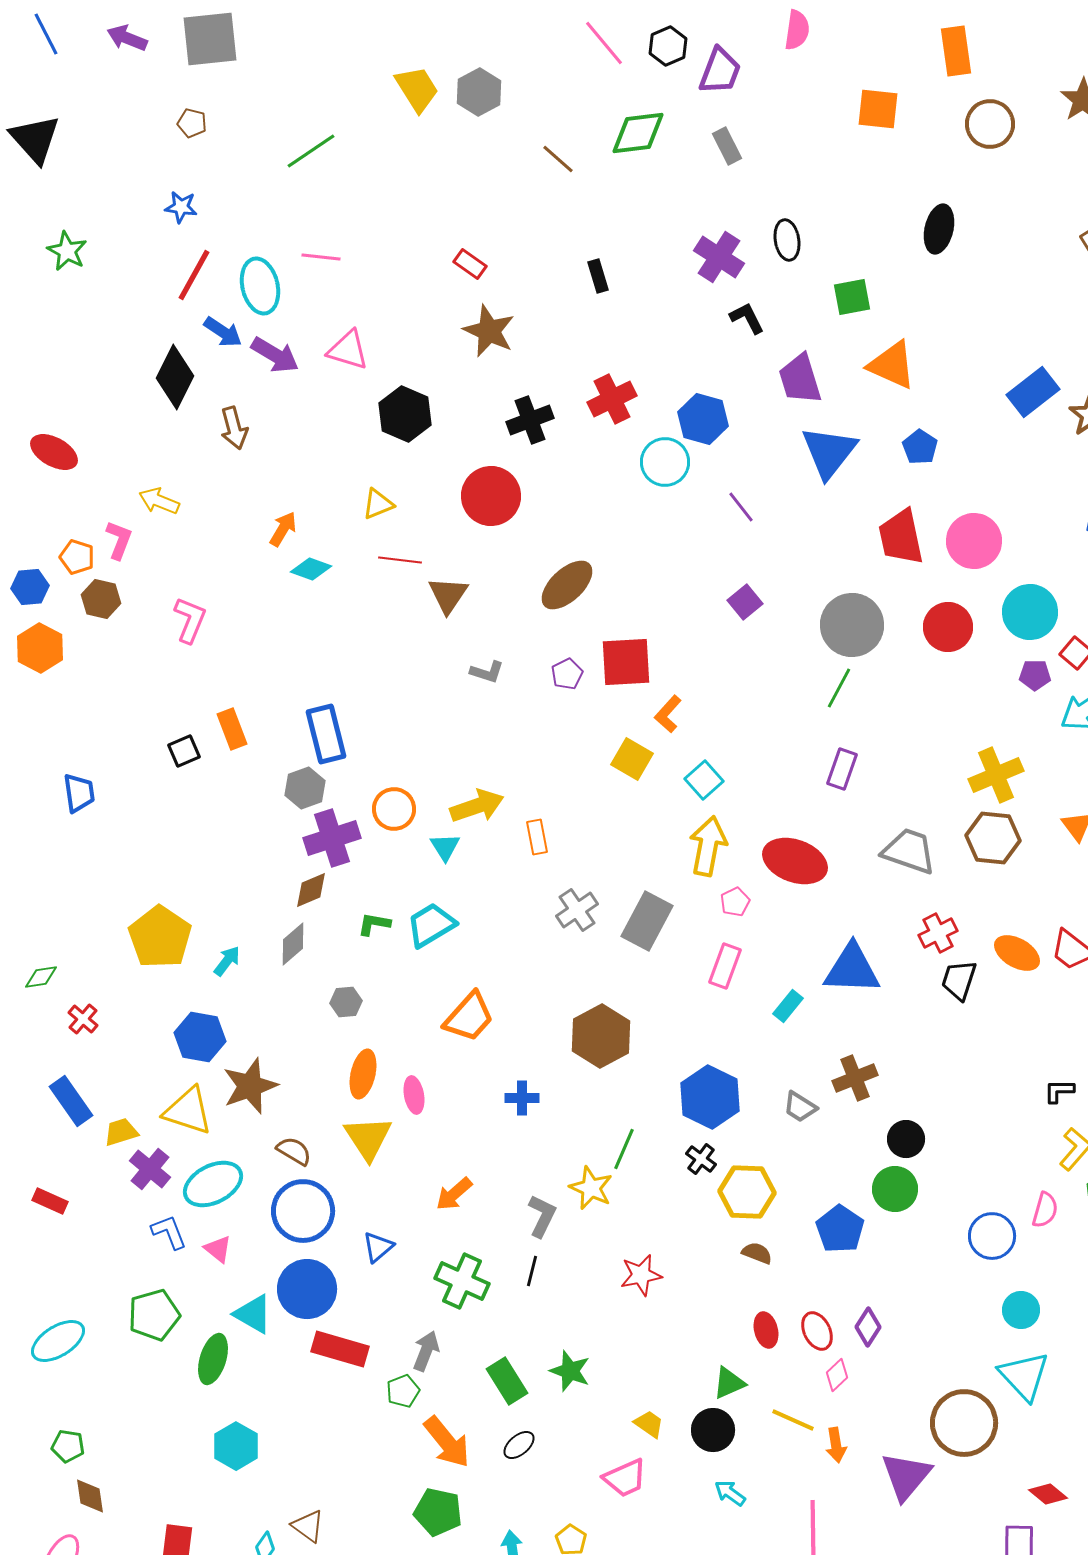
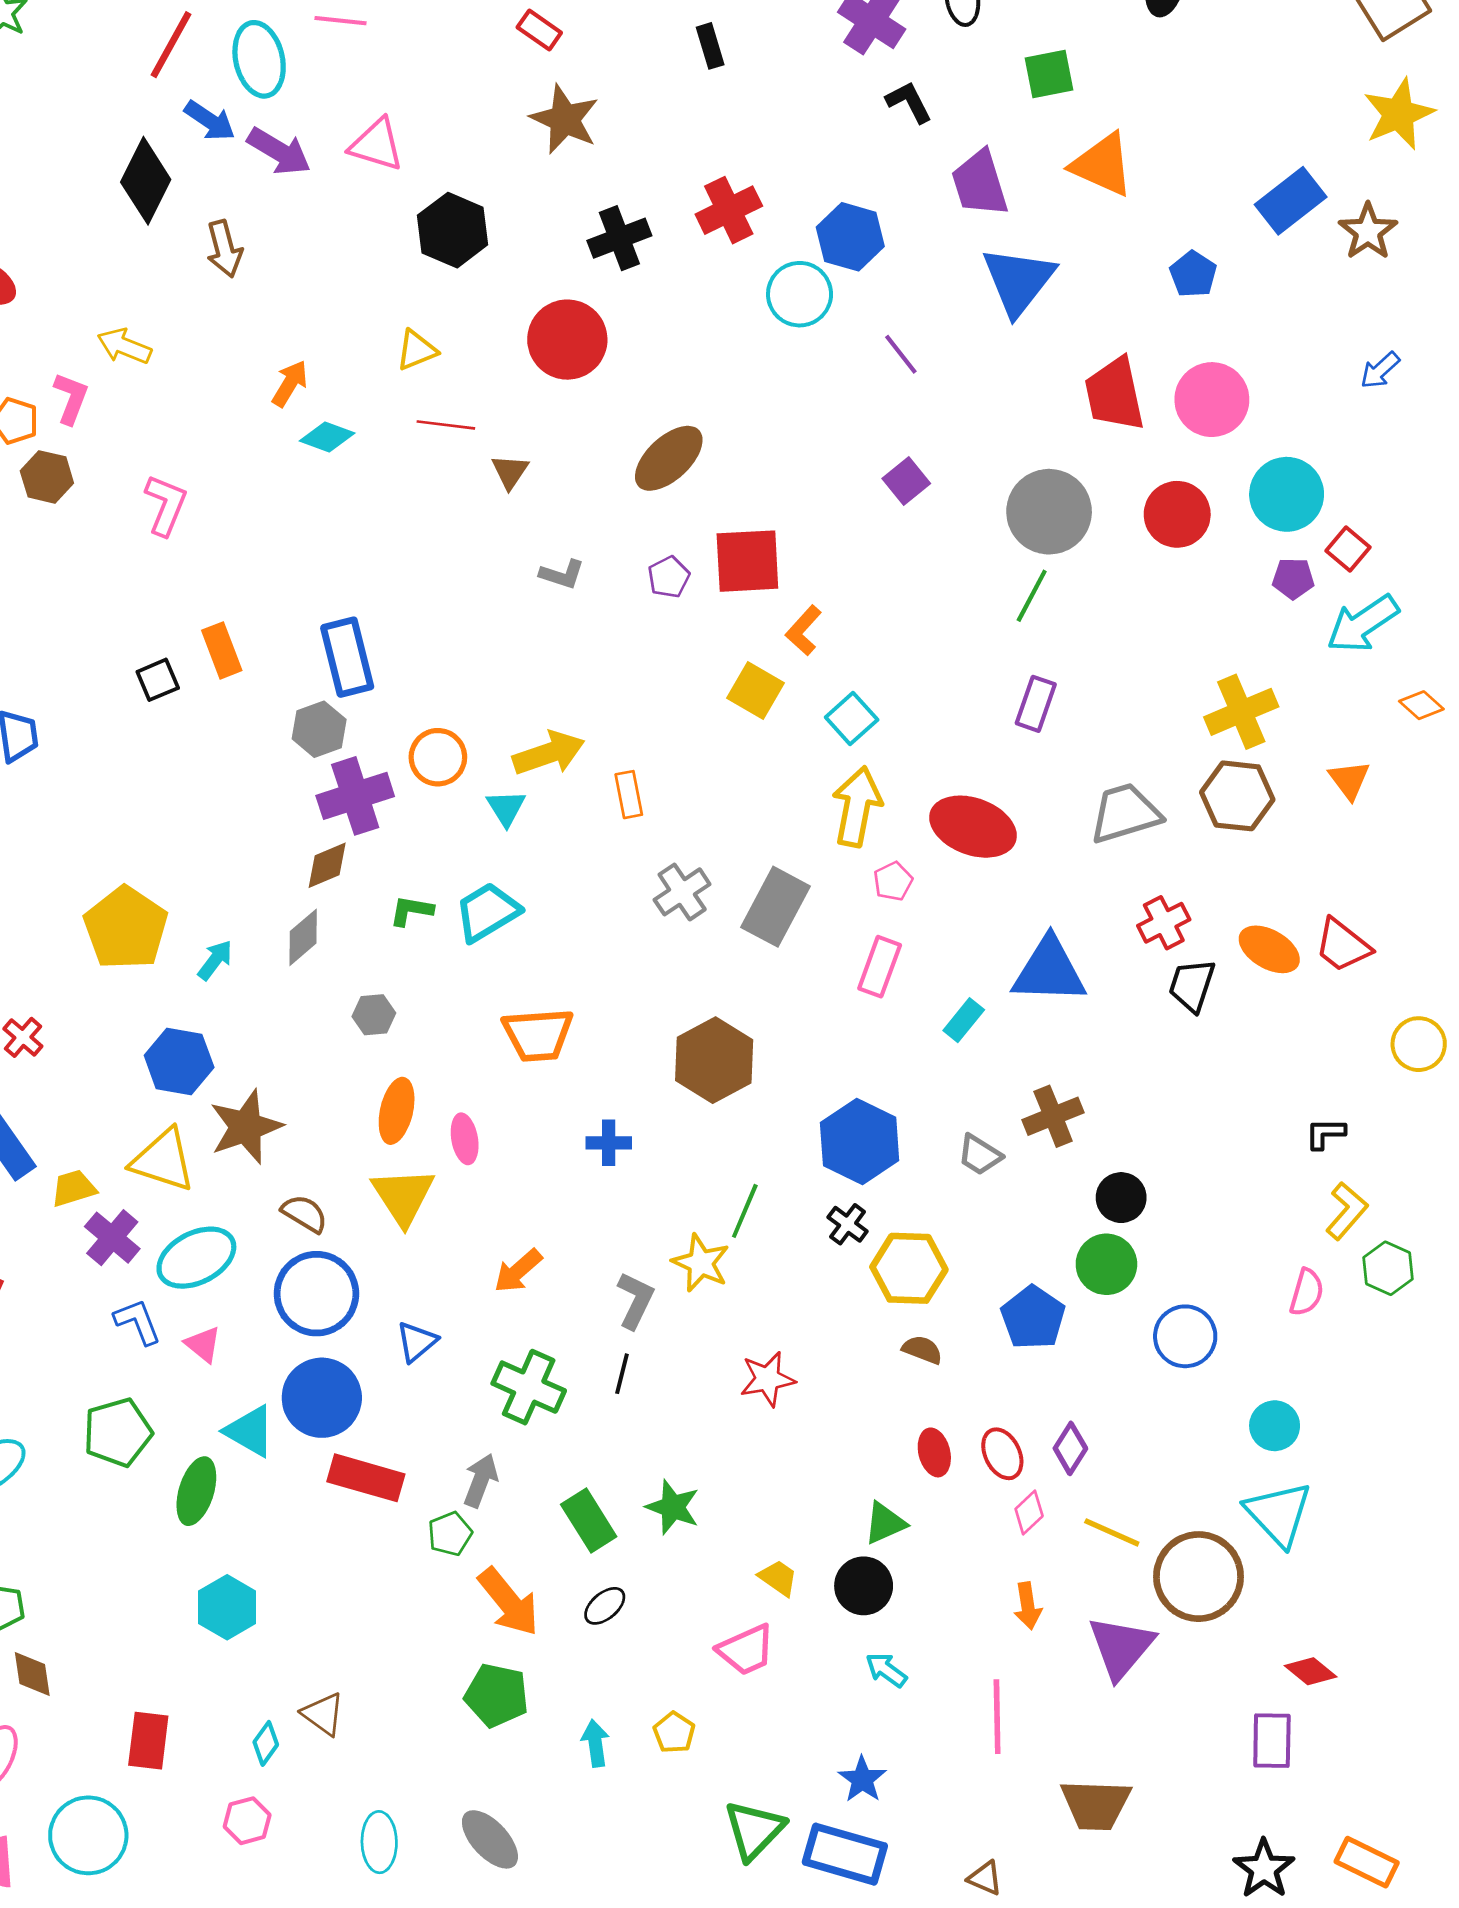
blue pentagon: (920, 447) -> (1193, 274), moved
brown triangle: (448, 595) -> (510, 472), size x0.7
gray trapezoid: (909, 851) -> (1125, 813), turned -36
orange trapezoid: (469, 1017) -> (538, 1035), turned 44
blue circle: (992, 1236) -> (1185, 1336), moved
yellow line: (793, 1420) -> (1112, 1532), moved

